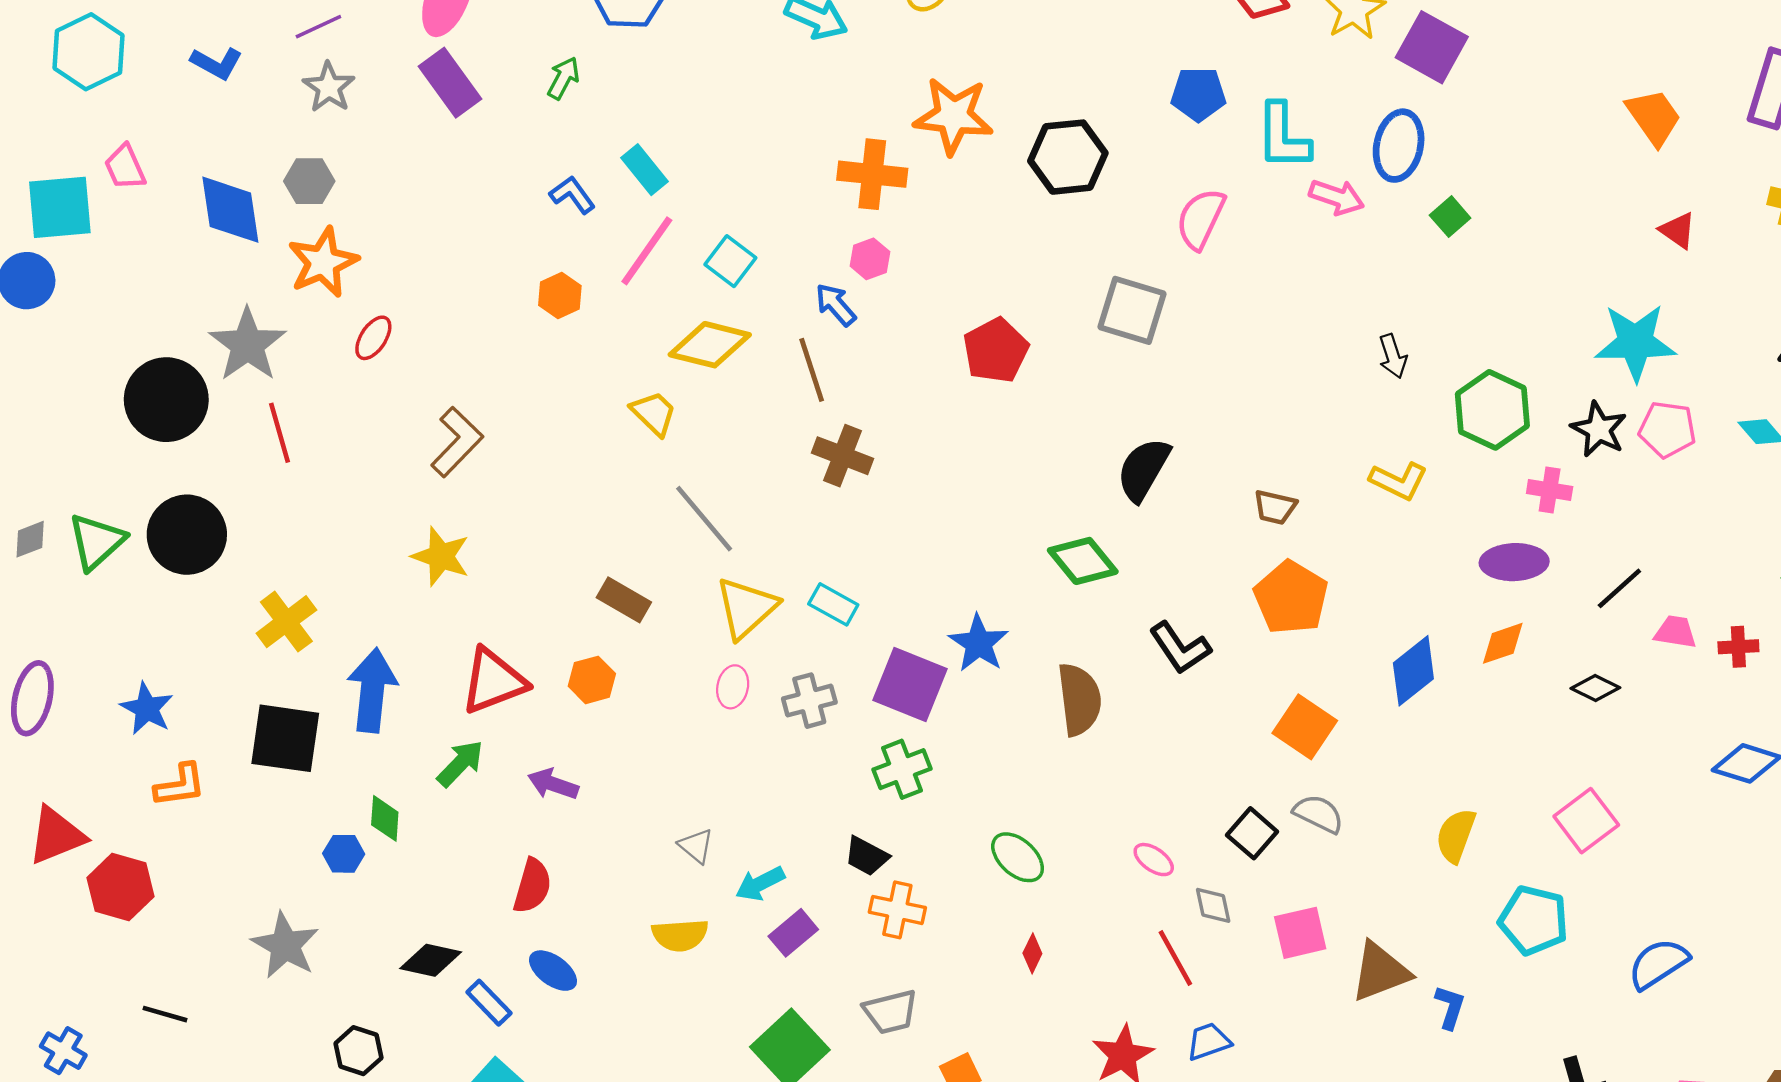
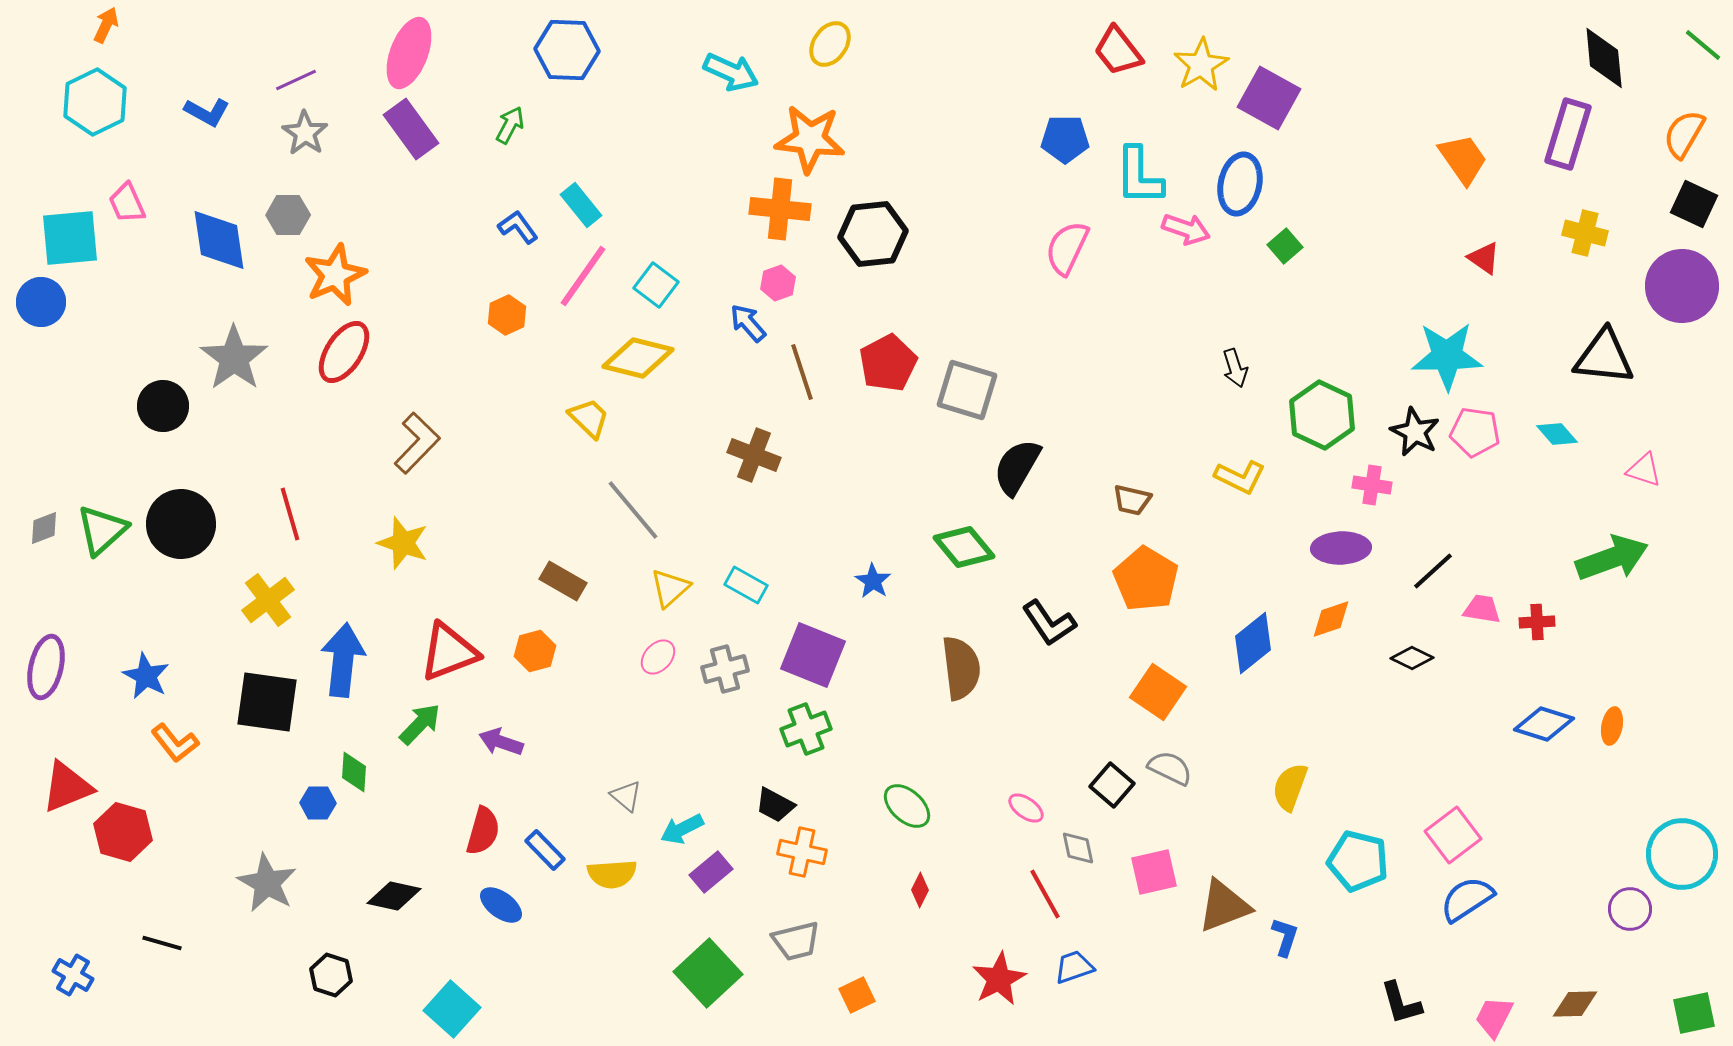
orange star: (953, 116) -> (810, 139), moved
black hexagon: (1068, 157) -> (873, 234), moved
orange star: (323, 262) -> (335, 275), moved
gray square: (1132, 310) -> (967, 390), moved
red ellipse: (373, 338) -> (344, 352), size x1.6
brown line: (812, 370) -> (802, 372), moved
black circle: (166, 400) -> (163, 406), size x0.7
red line: (280, 433) -> (290, 514), moved
yellow triangle: (746, 608) -> (670, 588), size x0.7
blue star: (979, 643) -> (873, 581), moved, size x0.7
pink ellipse: (733, 687) -> (658, 657), turned 30
orange L-shape: (180, 785) -> (175, 743), turned 60
pink square: (1586, 821) -> (1453, 835), moved
blue rectangle: (489, 1003) -> (545, 850), moved

